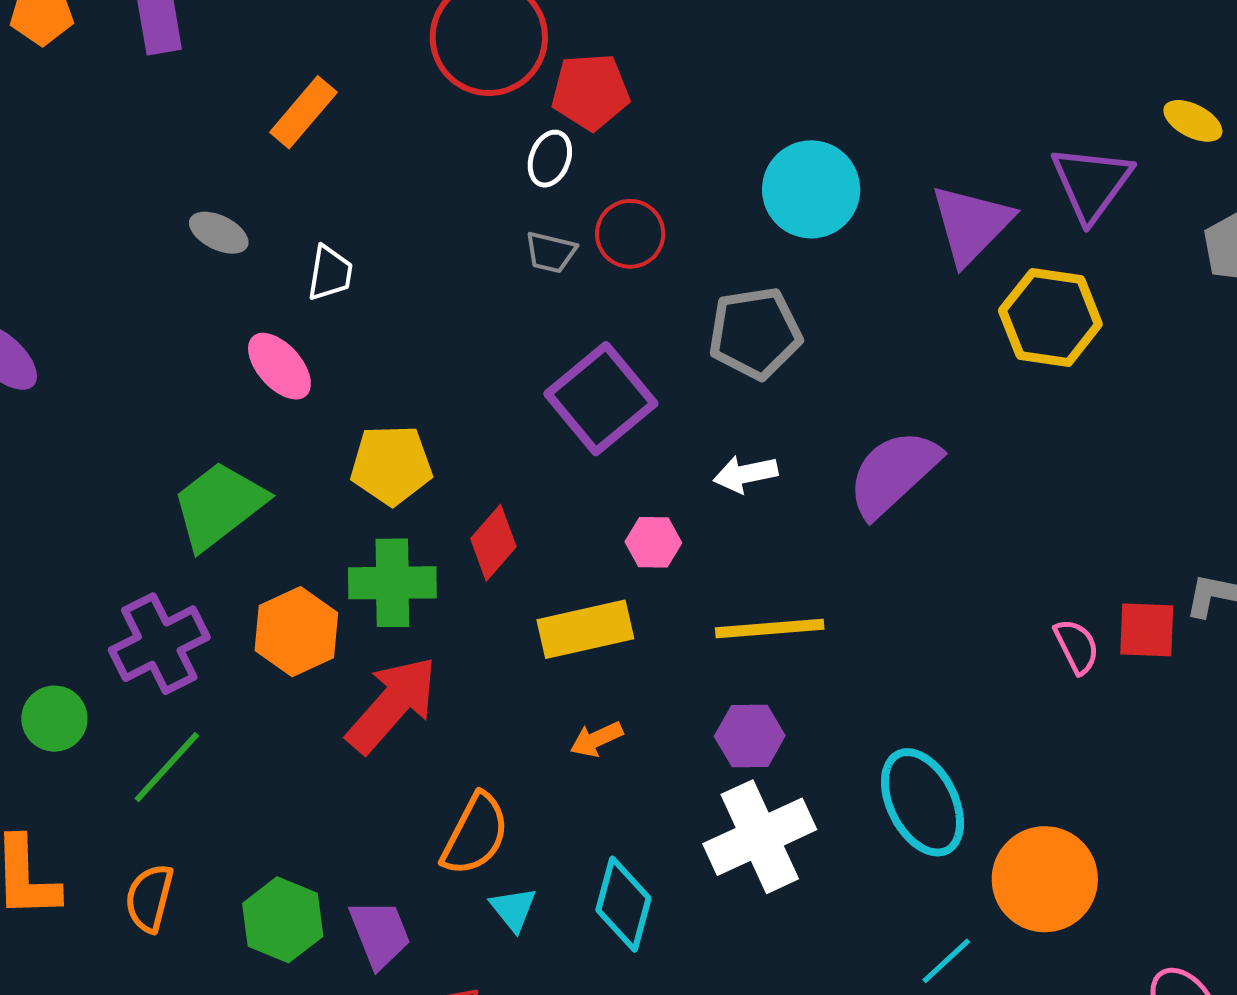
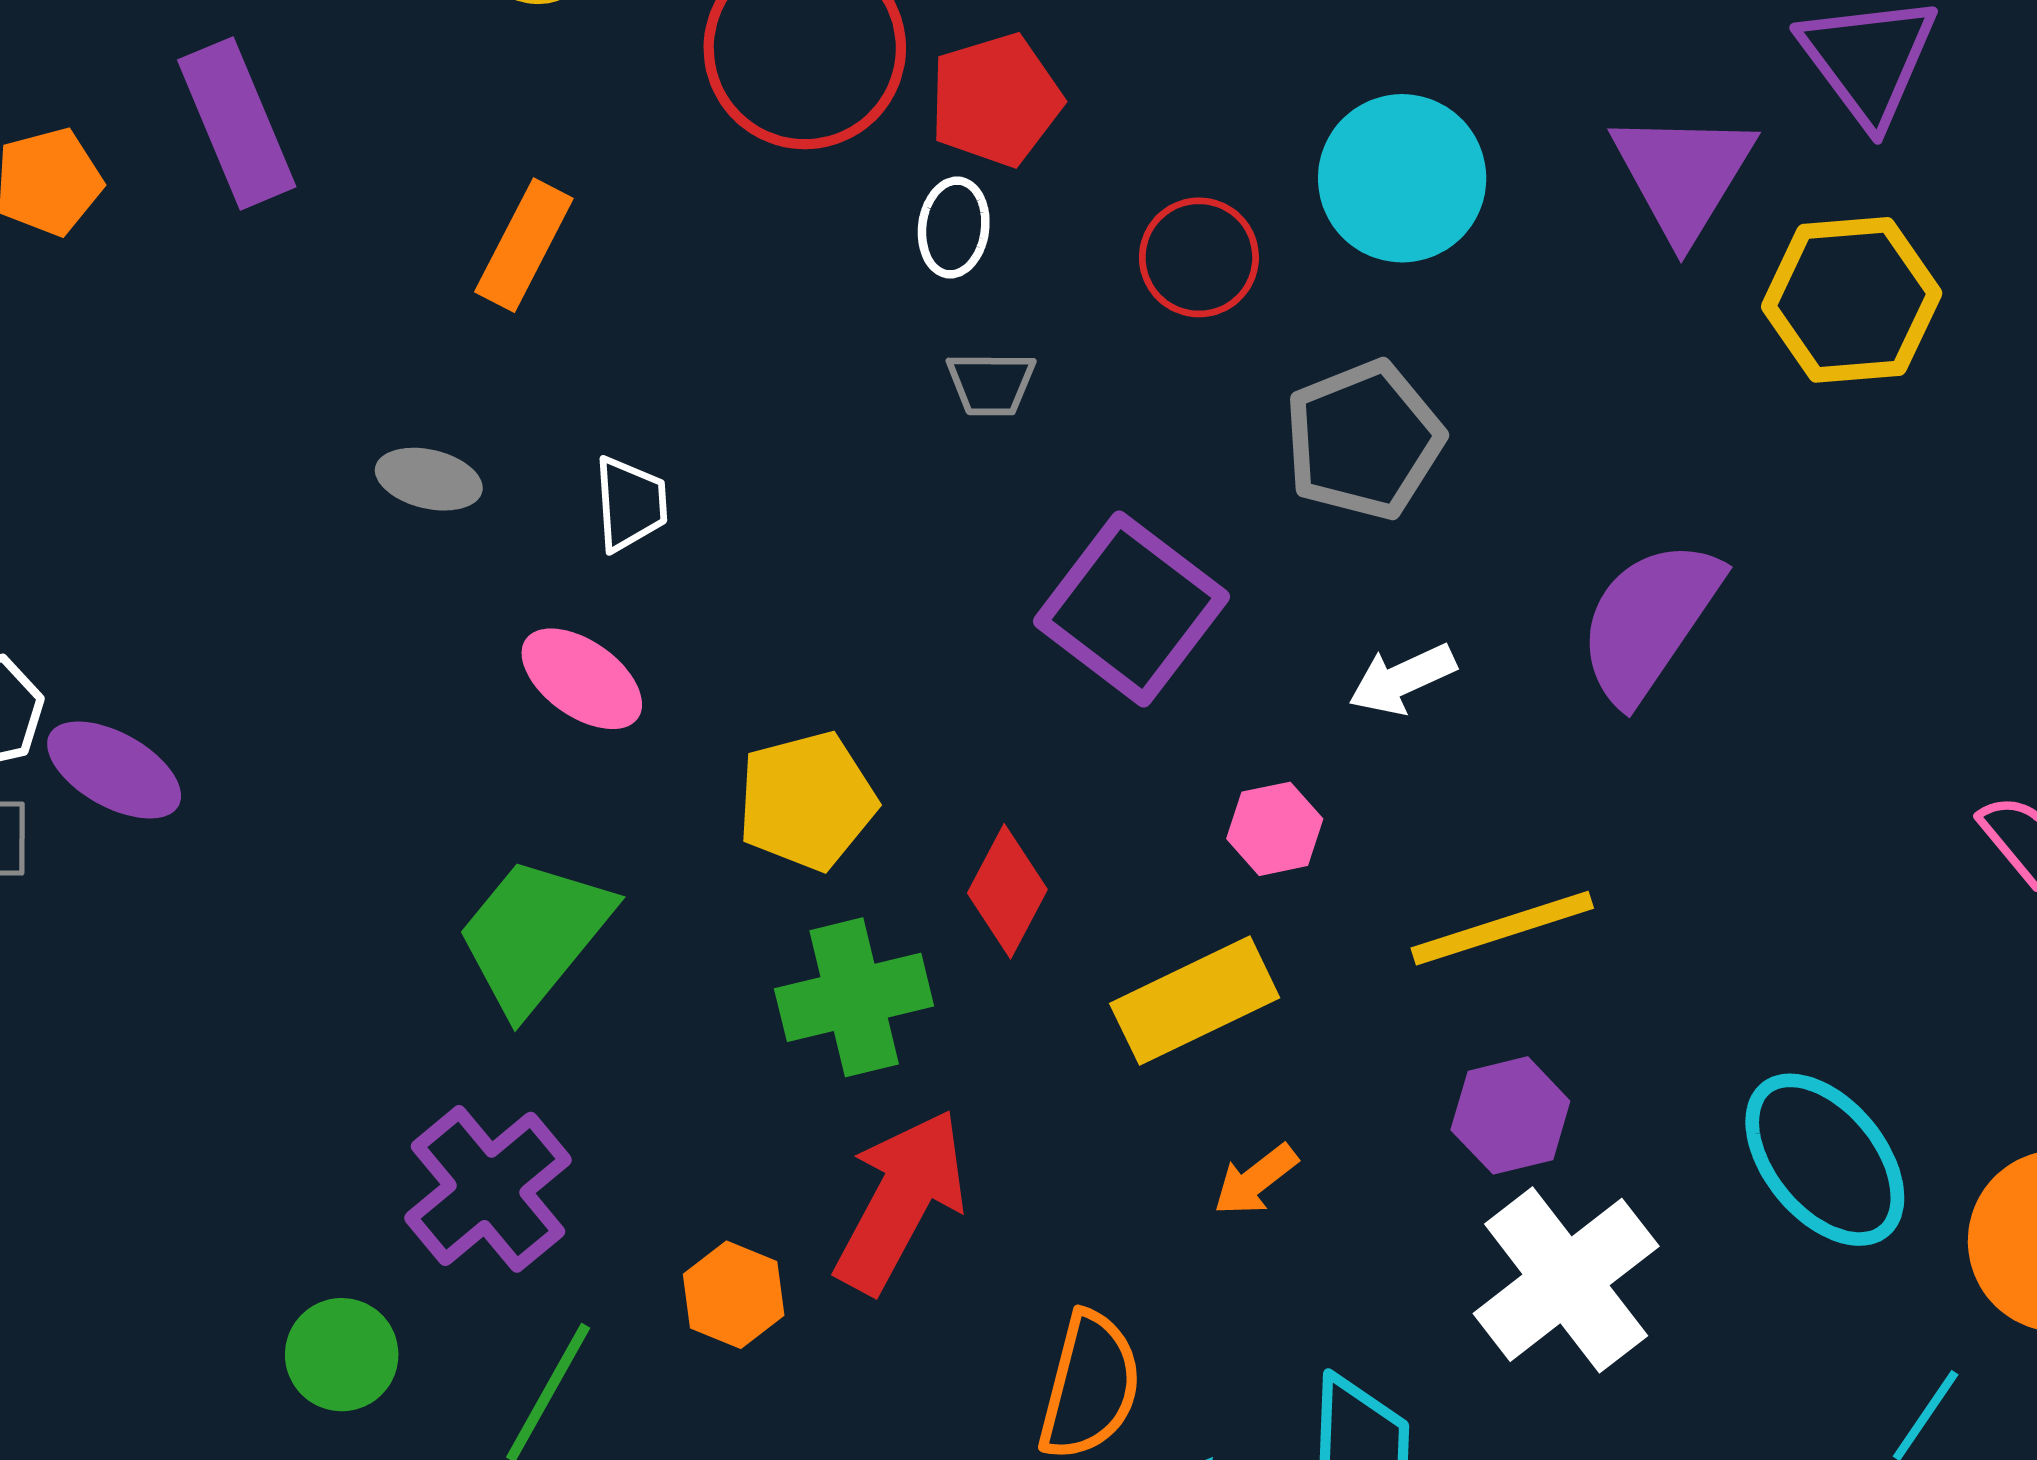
red circle: (630, 234) -> (1199, 257), moved
orange hexagon: (296, 632) -> (734, 1295), moved, size x0.7

